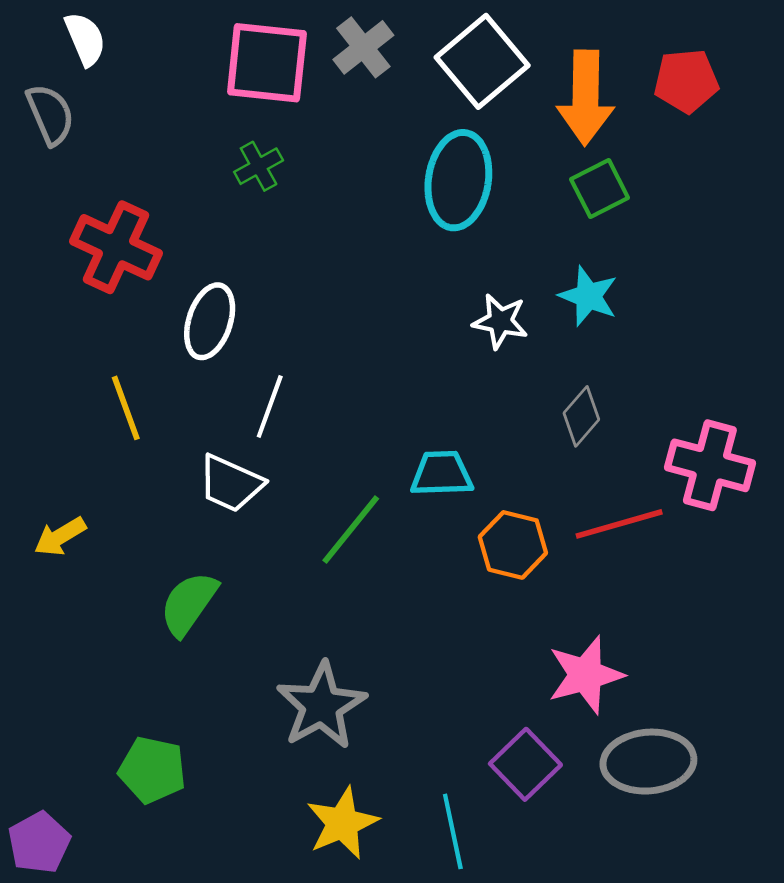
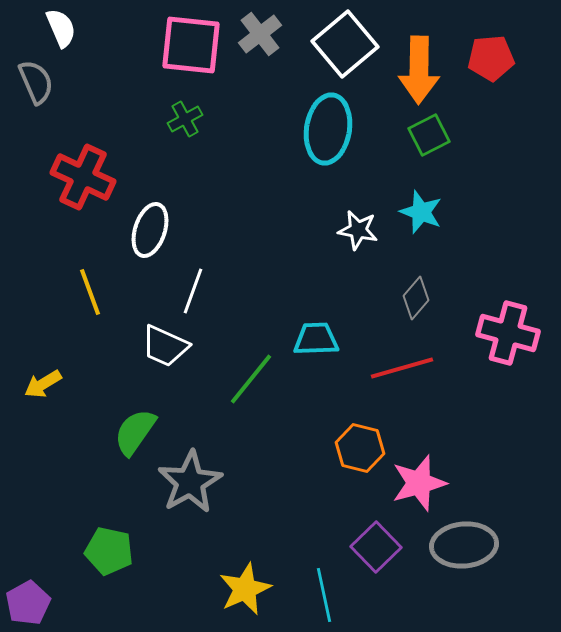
red line: (619, 524) -> (402, 368), moved
orange hexagon: (513, 545) -> (360, 448), moved
gray star: (321, 706) -> (190, 482), moved

